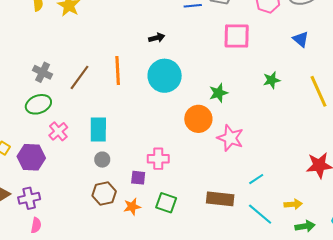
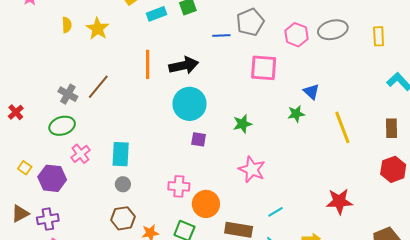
black arrow: (157, 38) -> (184, 65), size x1.8
blue triangle: (301, 39) -> (311, 92), moved
orange line: (118, 71) -> (148, 64), moved
brown line: (80, 77) -> (98, 87), moved
orange circle: (198, 119) -> (206, 204), moved
purple square: (138, 178) -> (199, 139), moved

